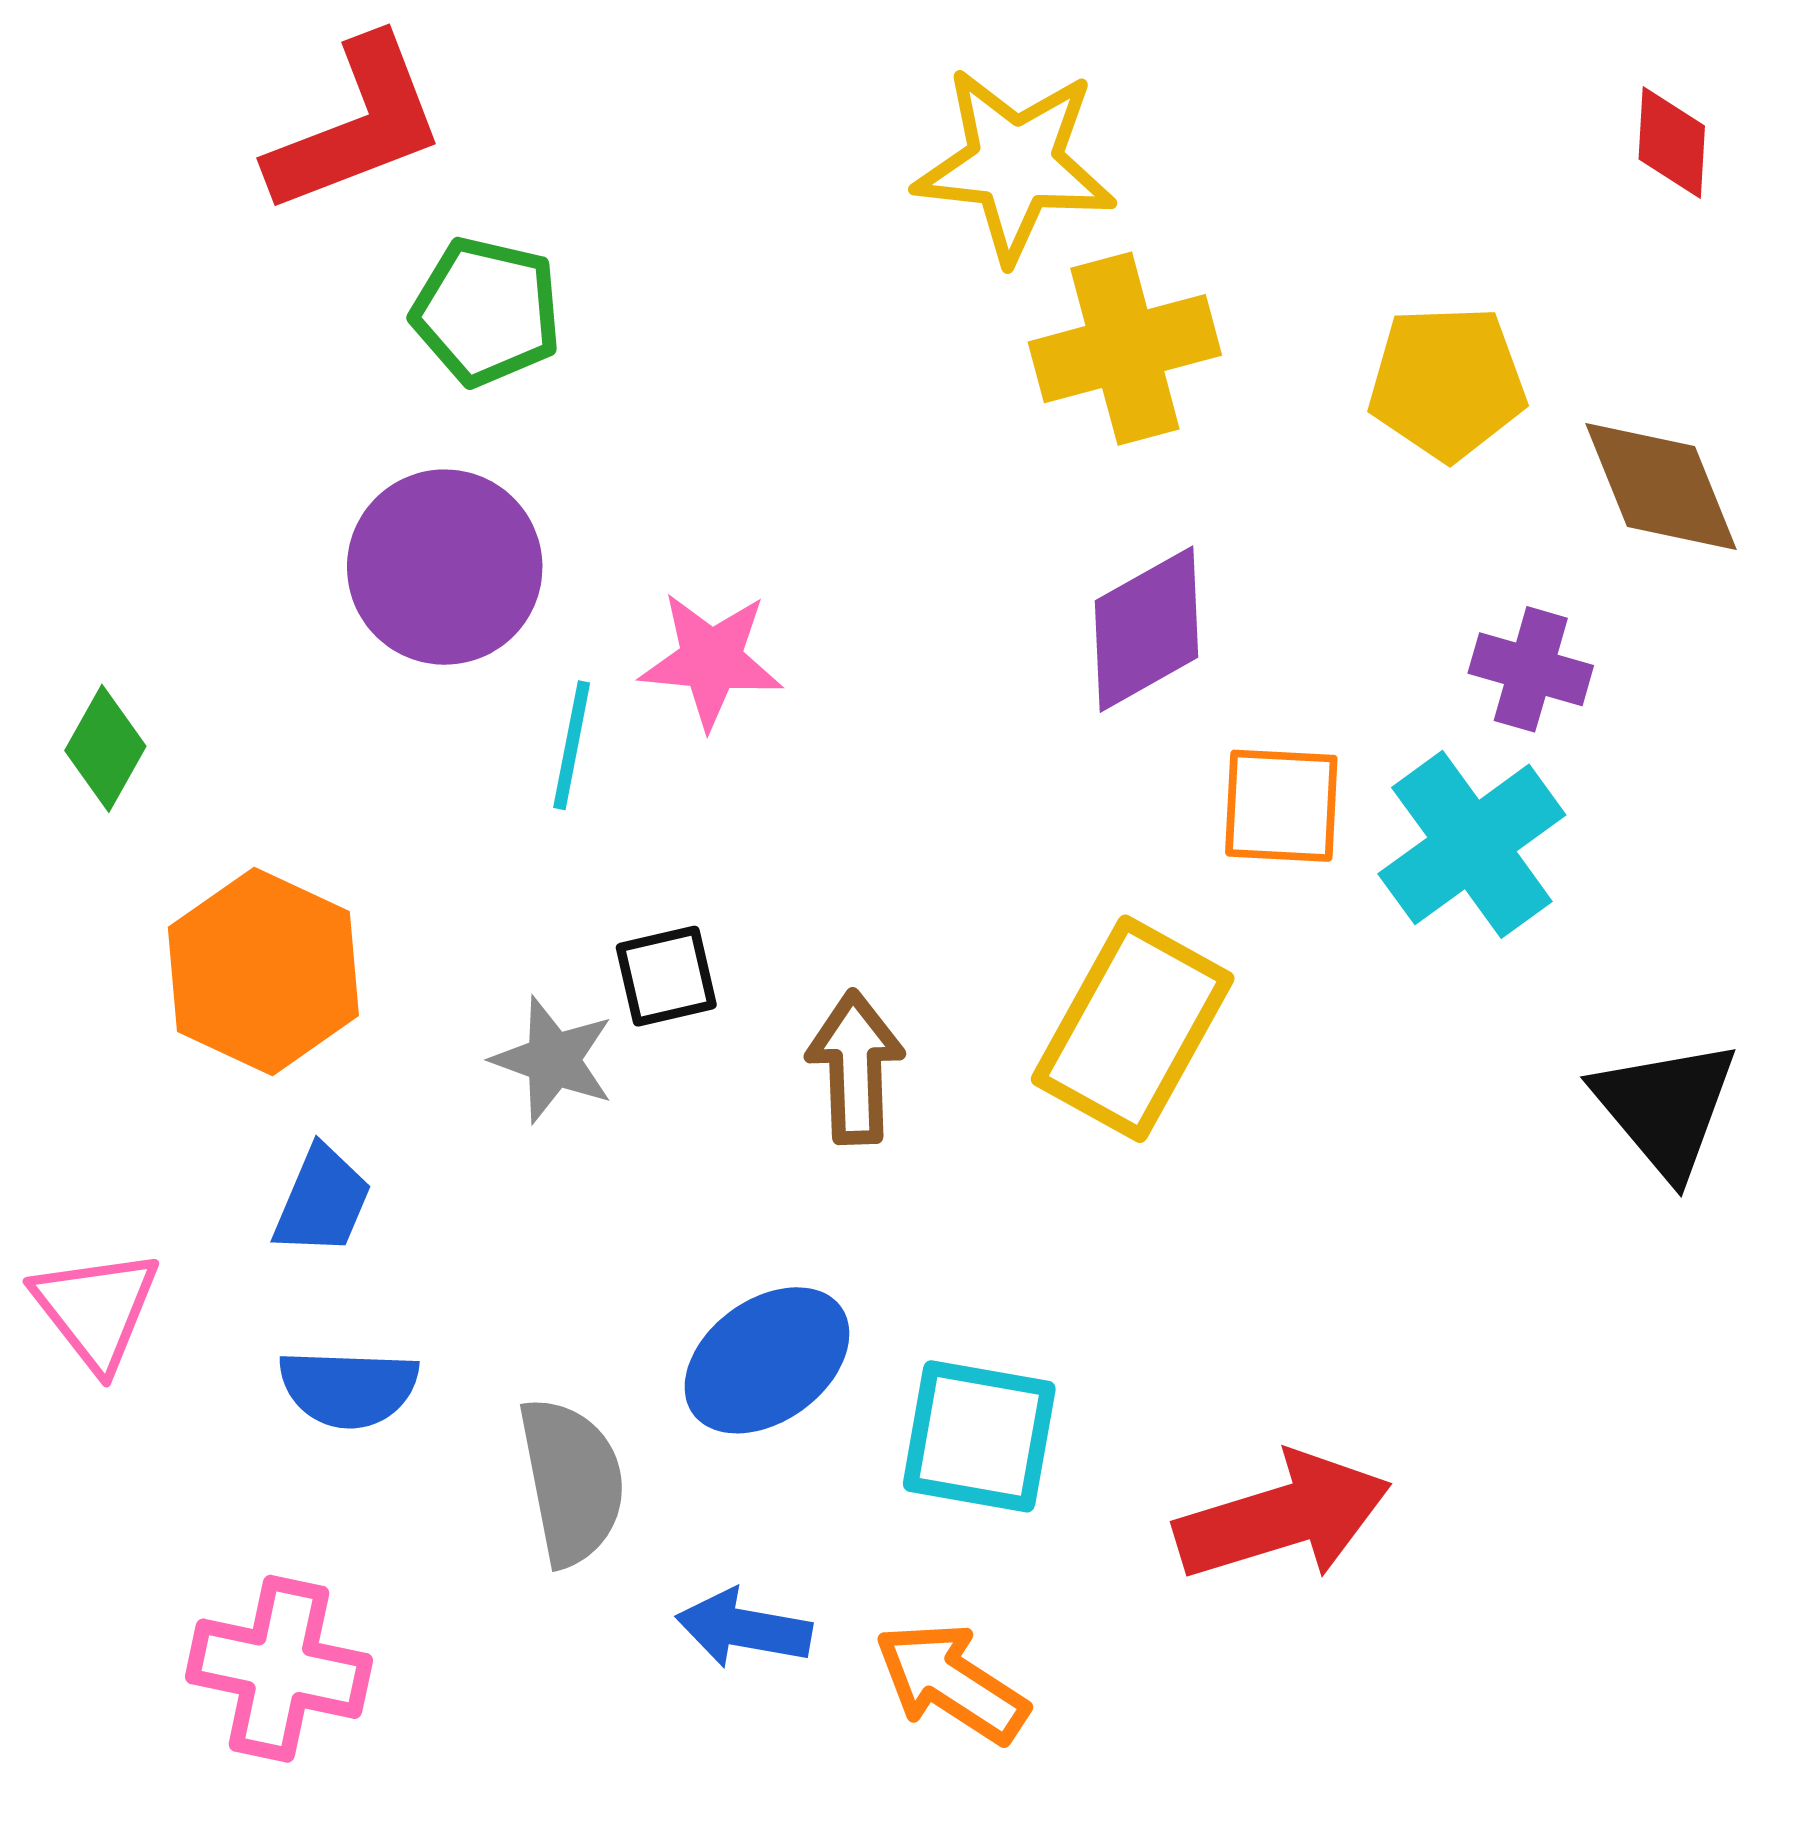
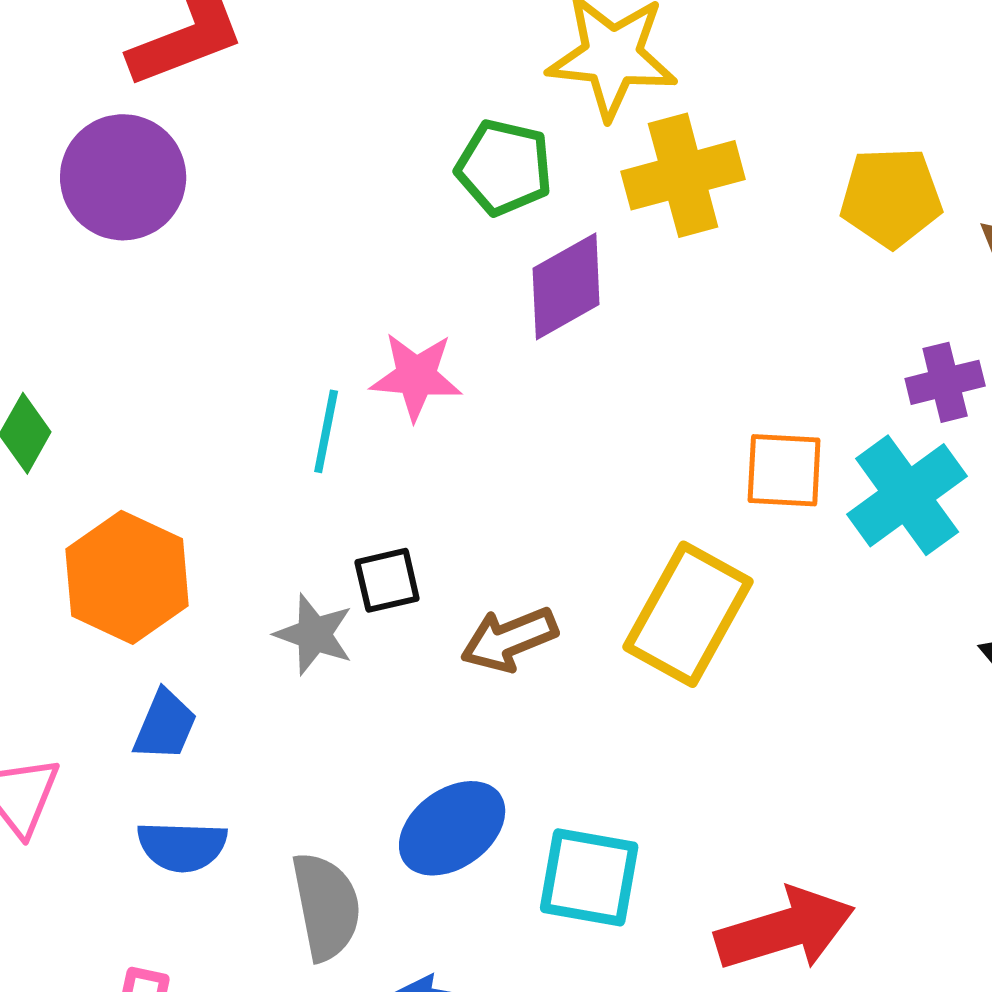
green pentagon: (487, 311) -> (504, 167), moved
purple circle: (445, 567) -> (123, 177), moved
purple diamond: (1147, 629) -> (566, 286), moved
purple cross: (1531, 669) -> (945, 382), turned -30
brown arrow: (855, 1068) -> (509, 639), turned -110

